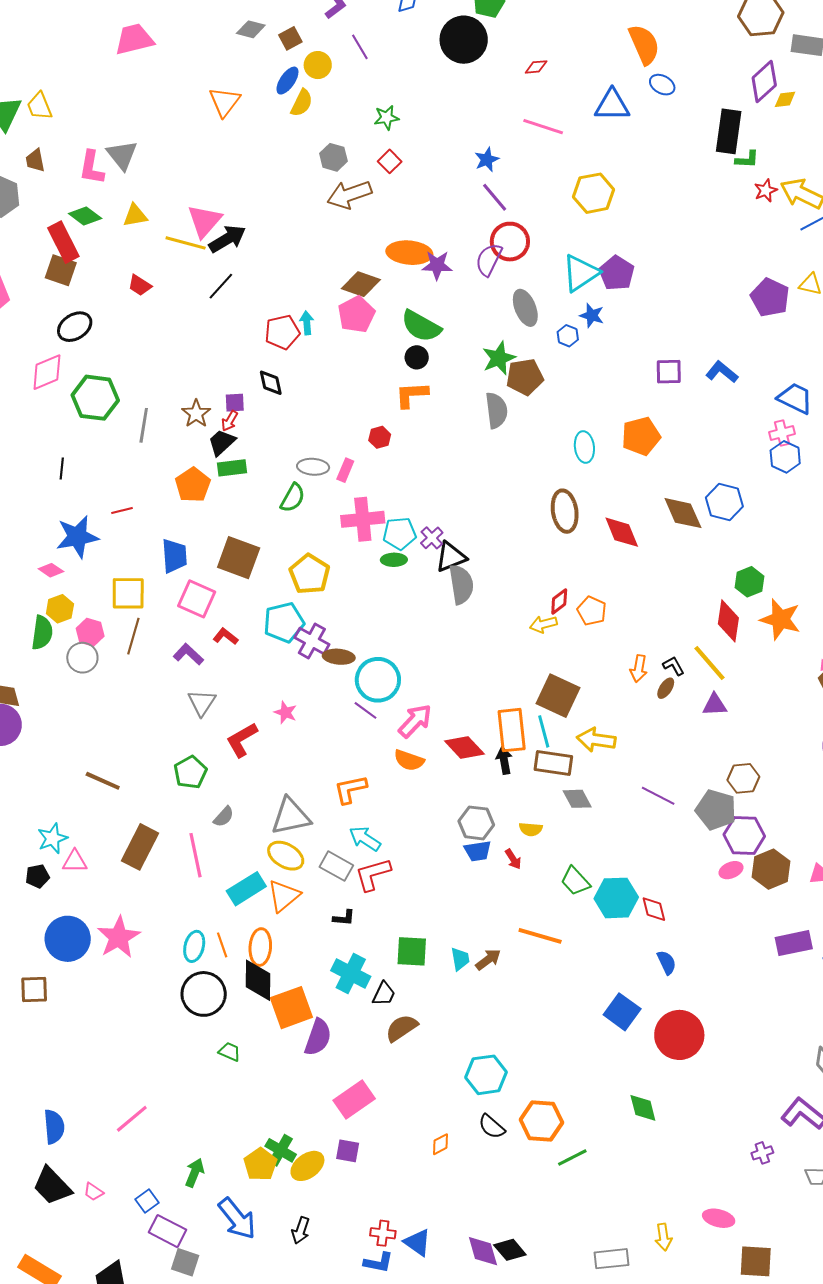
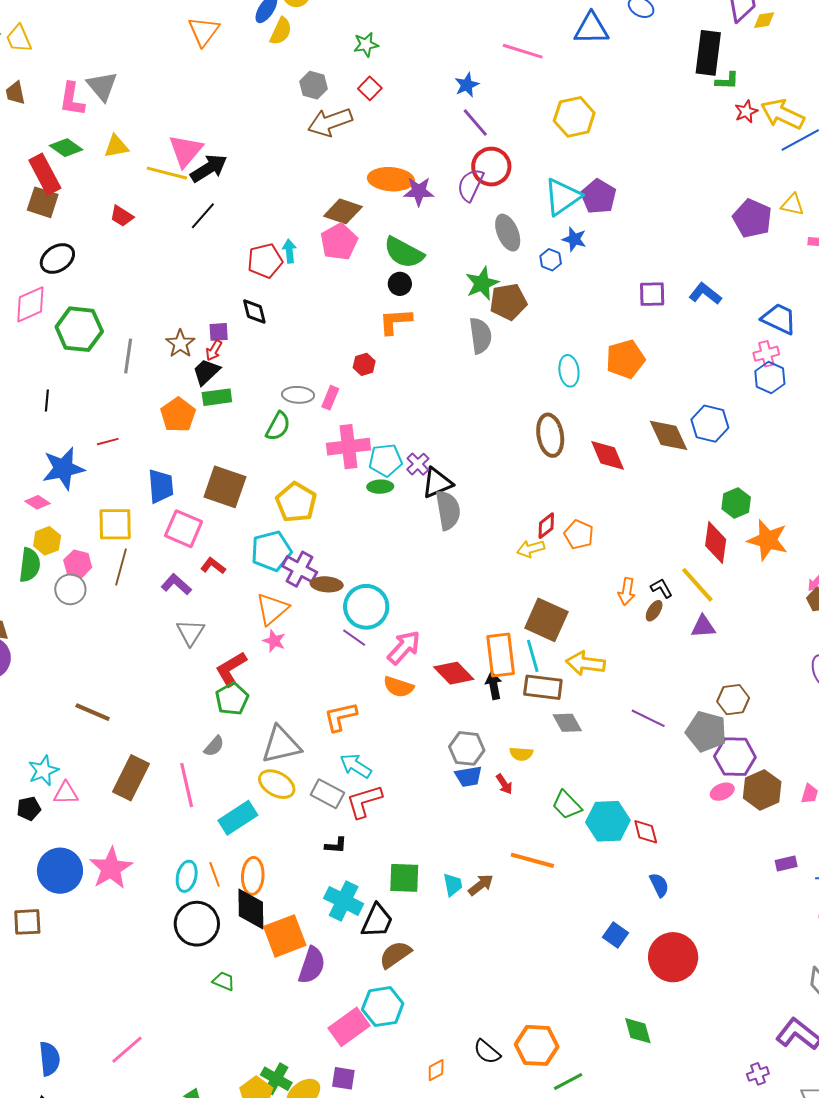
green pentagon: (190, 772) -> (232, 699), moved
orange triangle: (284, 896) -> (272, 609), moved
purple rectangle: (794, 943) -> (786, 864), size x0.6
black trapezoid: (384, 994) -> (377, 921), size x1.4
blue square: (622, 1012) -> (615, 935), size x0.7
cyan hexagon: (486, 1075) -> (383, 1007), moved

